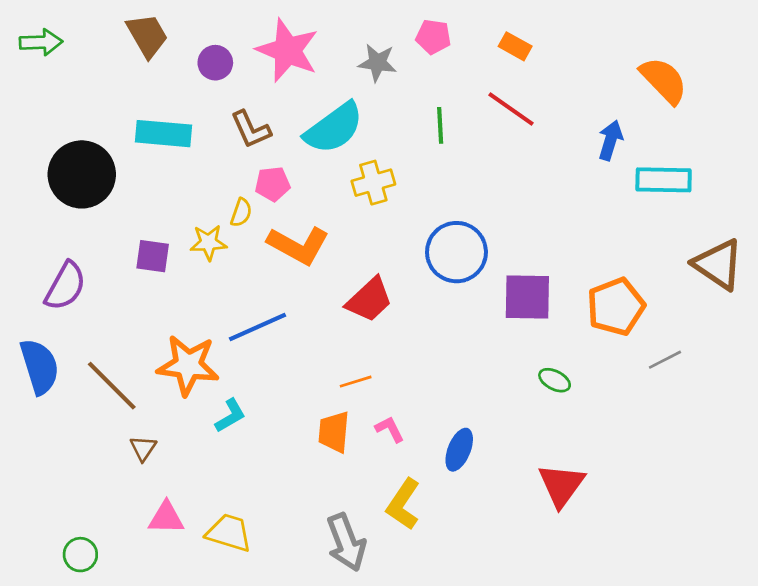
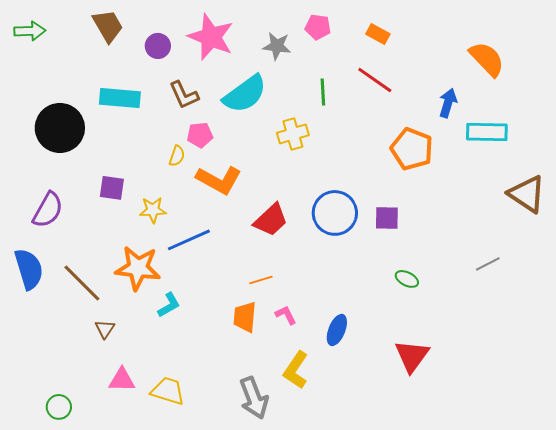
yellow cross: (373, 183) -> (293, 134), moved
yellow star: (208, 243) -> (153, 210), moved
blue circle: (456, 252) -> (335, 213), moved
purple square: (527, 297) -> (387, 218), size x0.7
orange pentagon: (616, 307) -> (412, 149), moved, turned -30

